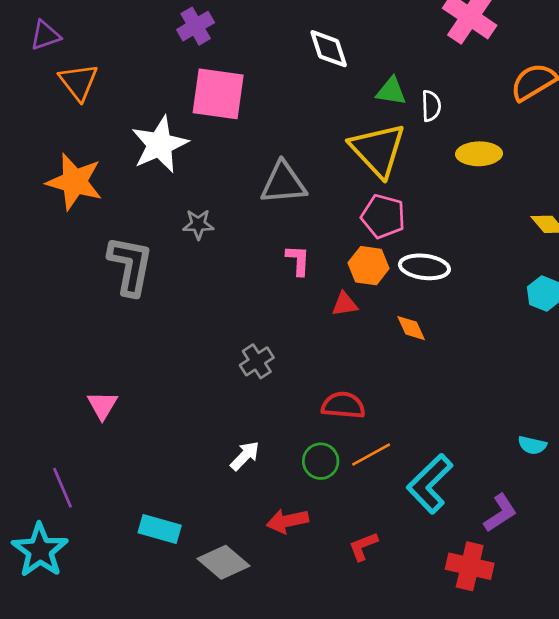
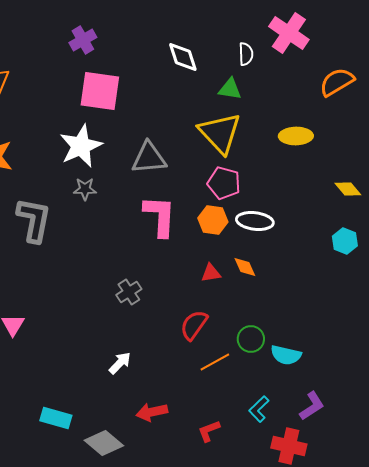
white semicircle: (431, 106) -> (246, 54), moved
white star: (160, 144) -> (81, 146), moved
pink L-shape: (298, 260) -> (160, 216), size x1.8
red triangle: (345, 304) -> (211, 273), moved
red semicircle: (343, 405) -> (194, 325), turned -60
cyan semicircle: (532, 445) -> (286, 355), moved, size x1.4
green circle: (321, 461) -> (251, 339), moved
cyan L-shape: (430, 484) -> (259, 409), moved, size x0.6

